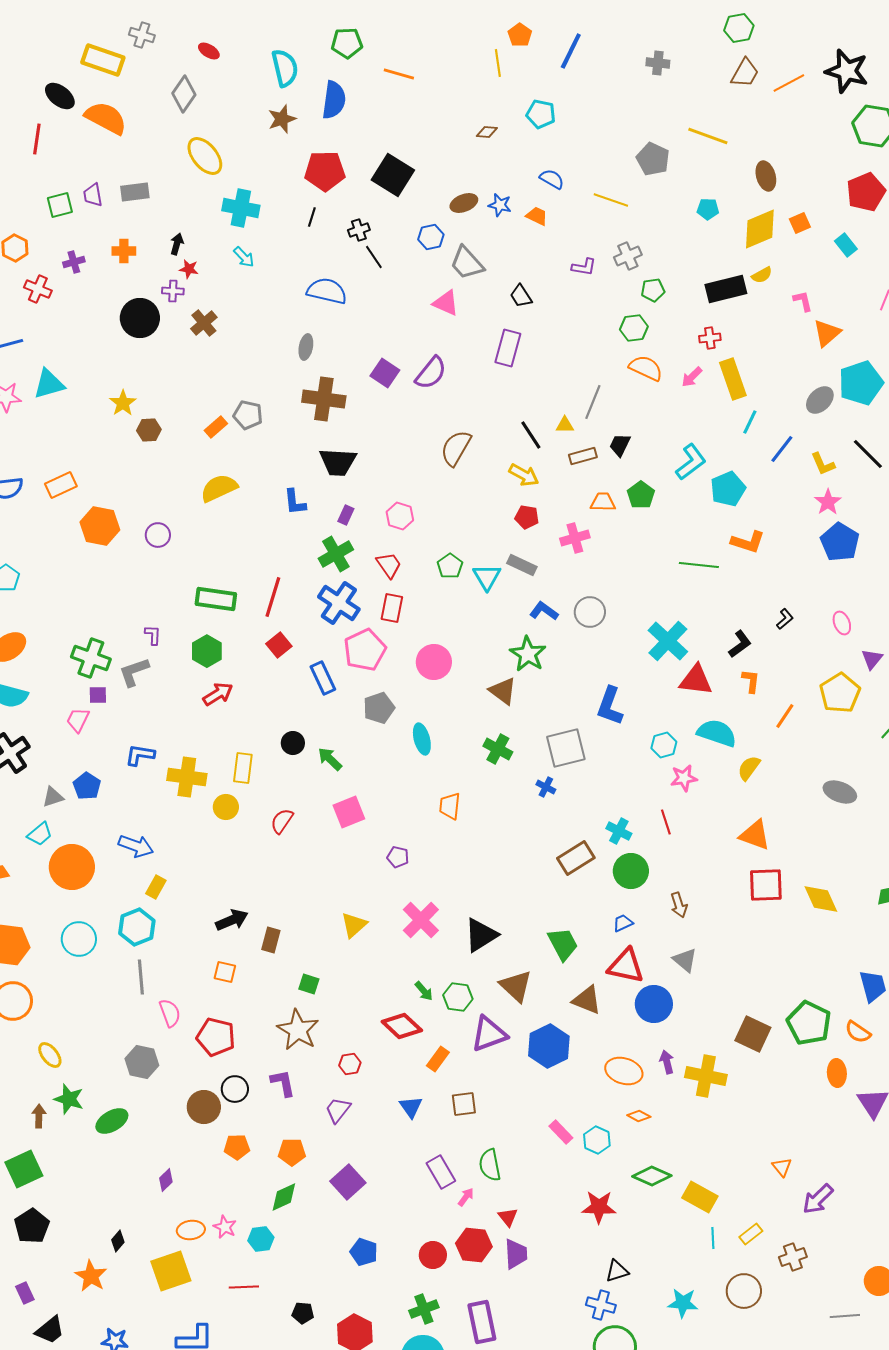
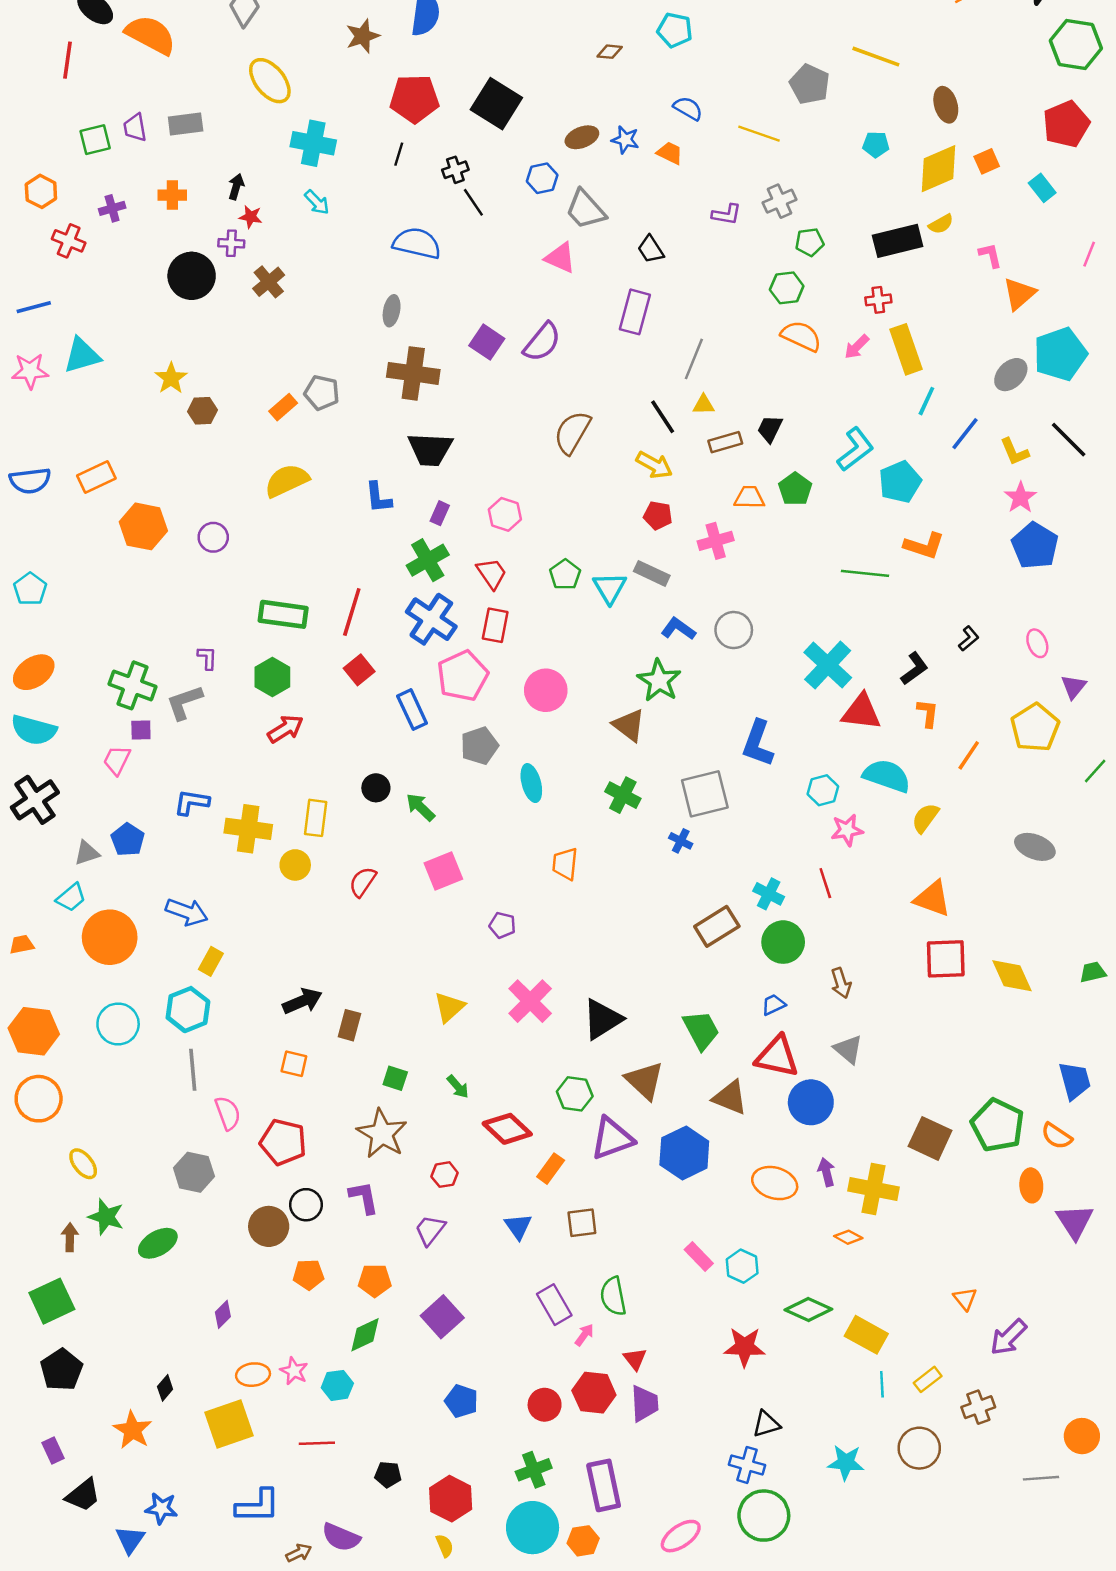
gray line: (593, 402) -> (694, 359), moved
green arrow: (424, 991) -> (458, 1087), moved
orange diamond: (639, 1116) -> (848, 1237), moved

